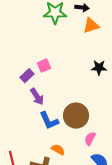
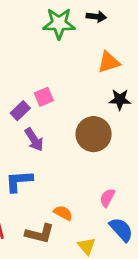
orange triangle: (91, 26) -> (109, 62), moved
brown circle: (76, 116) -> (94, 134), moved
blue L-shape: (49, 121) -> (19, 181), moved, turned 110

